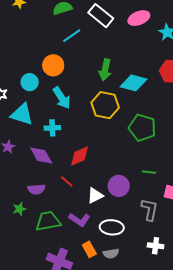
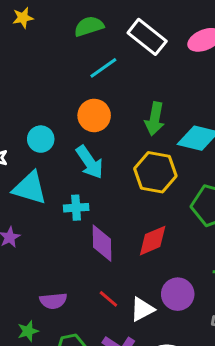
orange circle: (53, 65) -> (94, 115), moved
purple diamond: (41, 156) -> (102, 243), moved, turned 30
red diamond: (80, 156) -> (153, 241), moved
red line: (67, 181) -> (108, 299), moved

